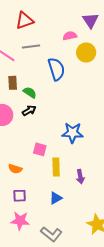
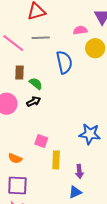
blue star: (73, 133) -> (90, 134), moved
purple square: (20, 196) -> (17, 186), size x1.5
blue triangle: (56, 198) -> (75, 192), moved

